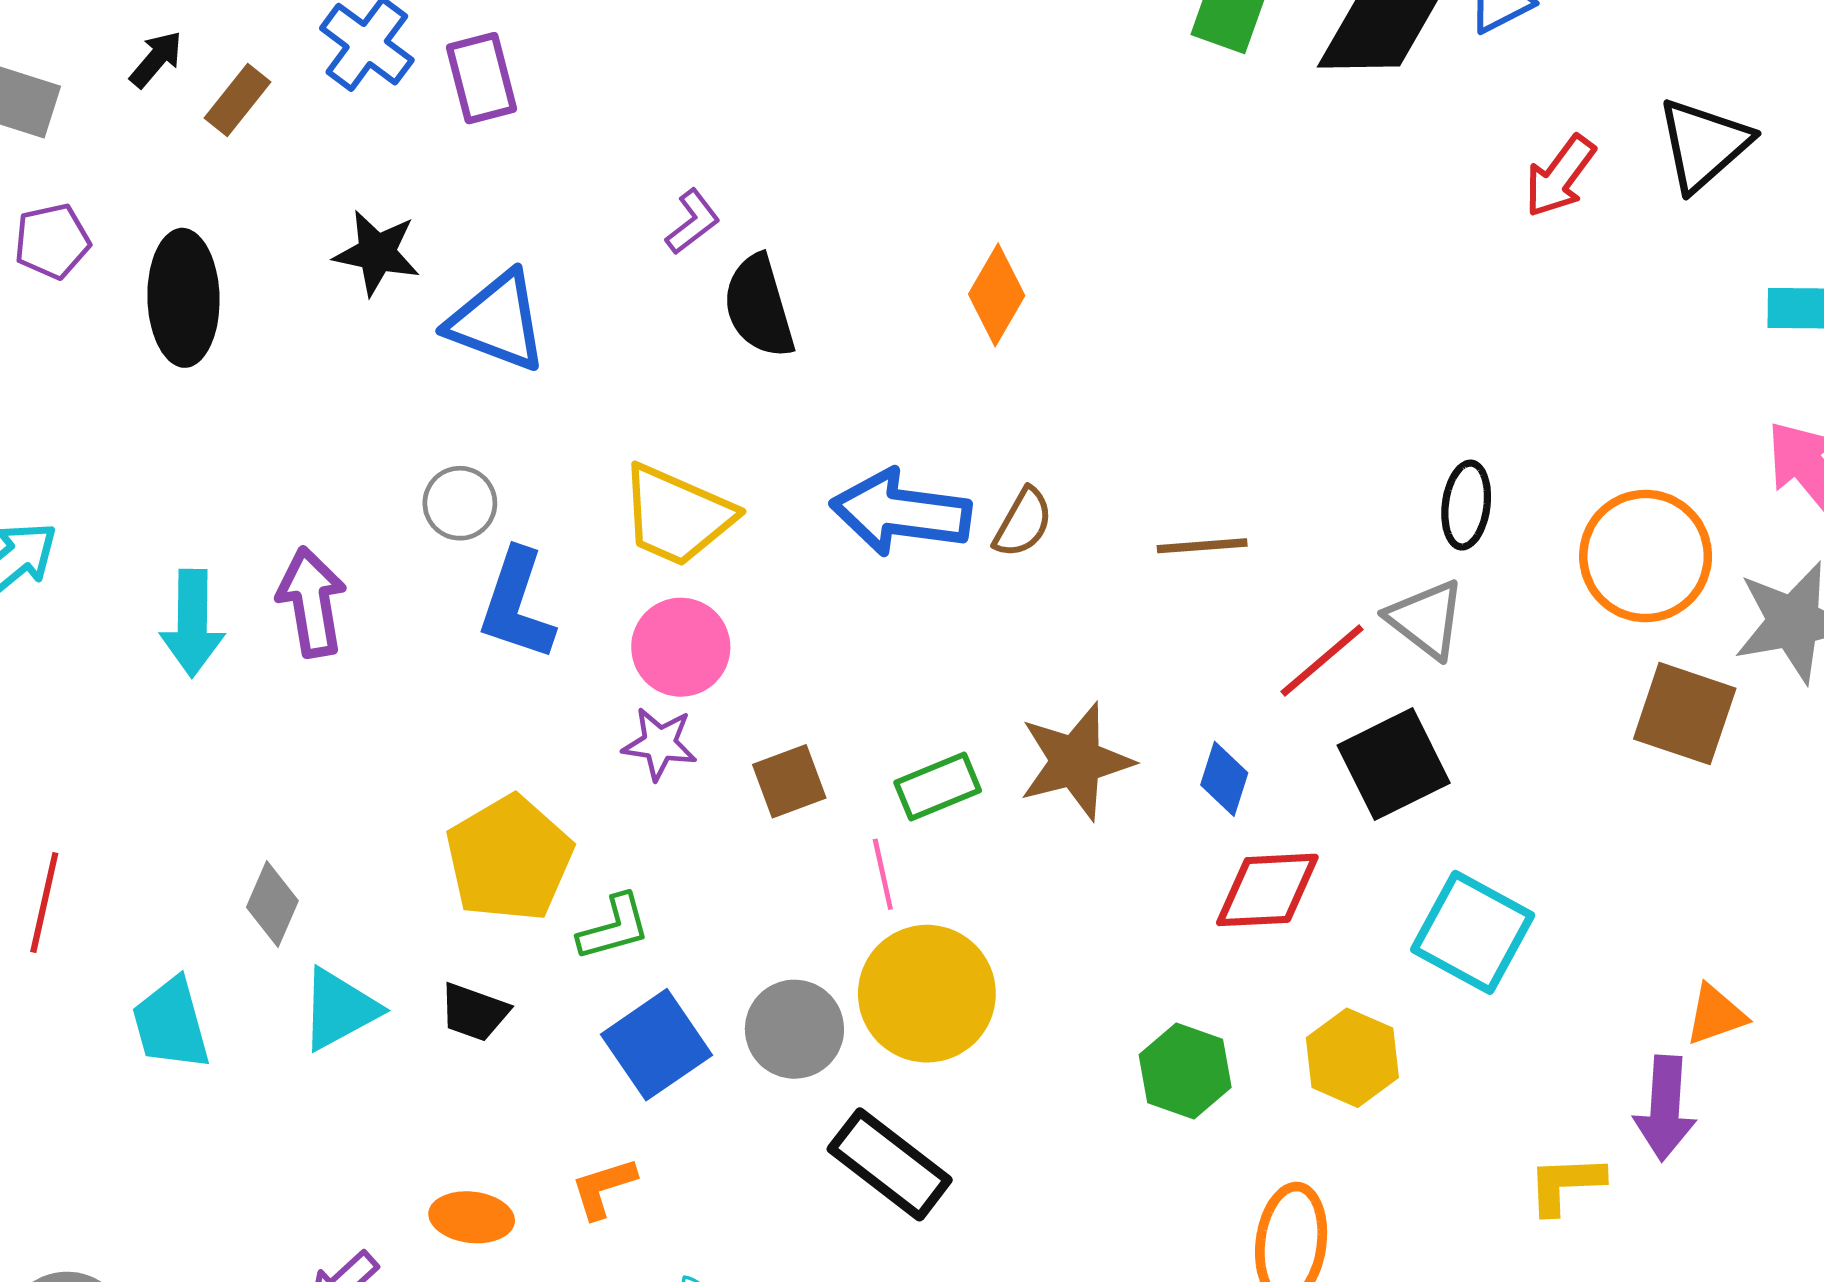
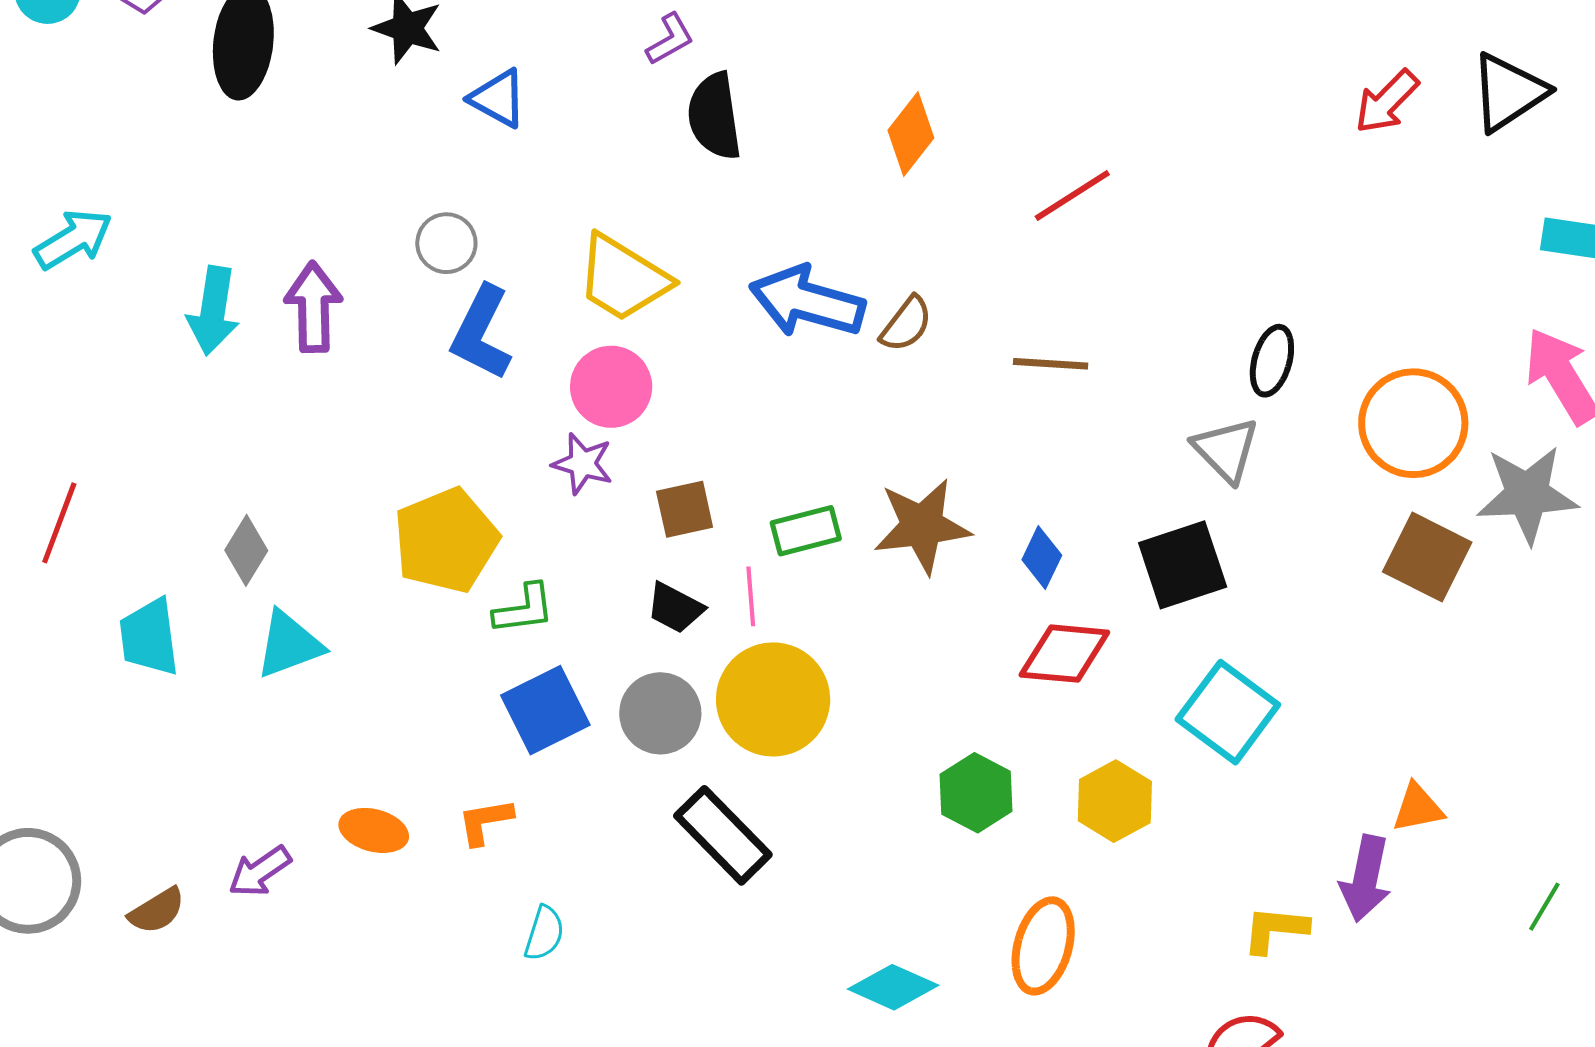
blue triangle: (497, 321) -> (498, 98), size x0.7
red line: (1322, 661) -> (1072, 195), moved
black trapezoid: (474, 1012) -> (675, 608), moved

